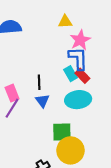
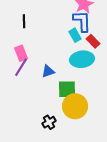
red rectangle: (82, 76) -> (93, 41), moved
black line: (39, 82) -> (24, 21), moved
blue triangle: (42, 101) -> (48, 71), moved, turned 48

